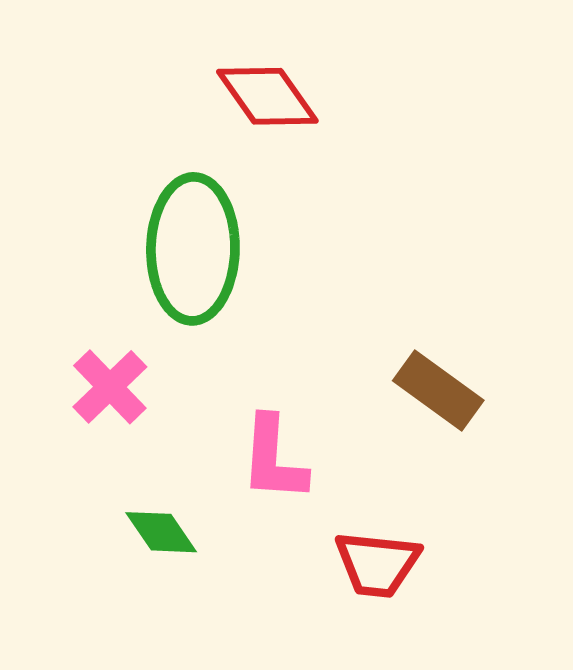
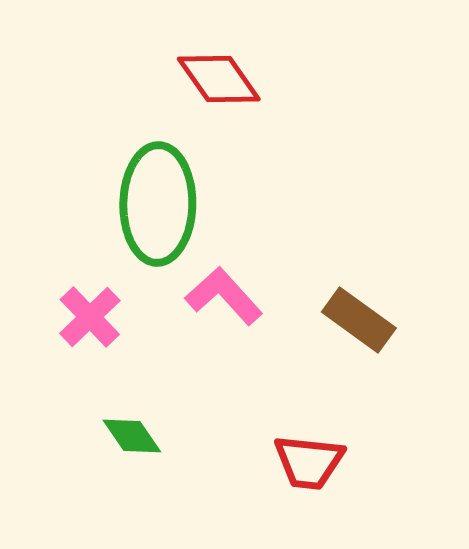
pink L-shape: (273, 459) -> (224, 296), moved, turned 134

